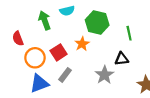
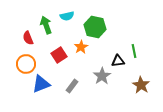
green line: (129, 33) -> (134, 51), moved
red semicircle: (18, 39) -> (28, 38), moved
orange circle: (35, 58) -> (26, 64), moved
gray rectangle: (65, 75) -> (72, 86), moved

